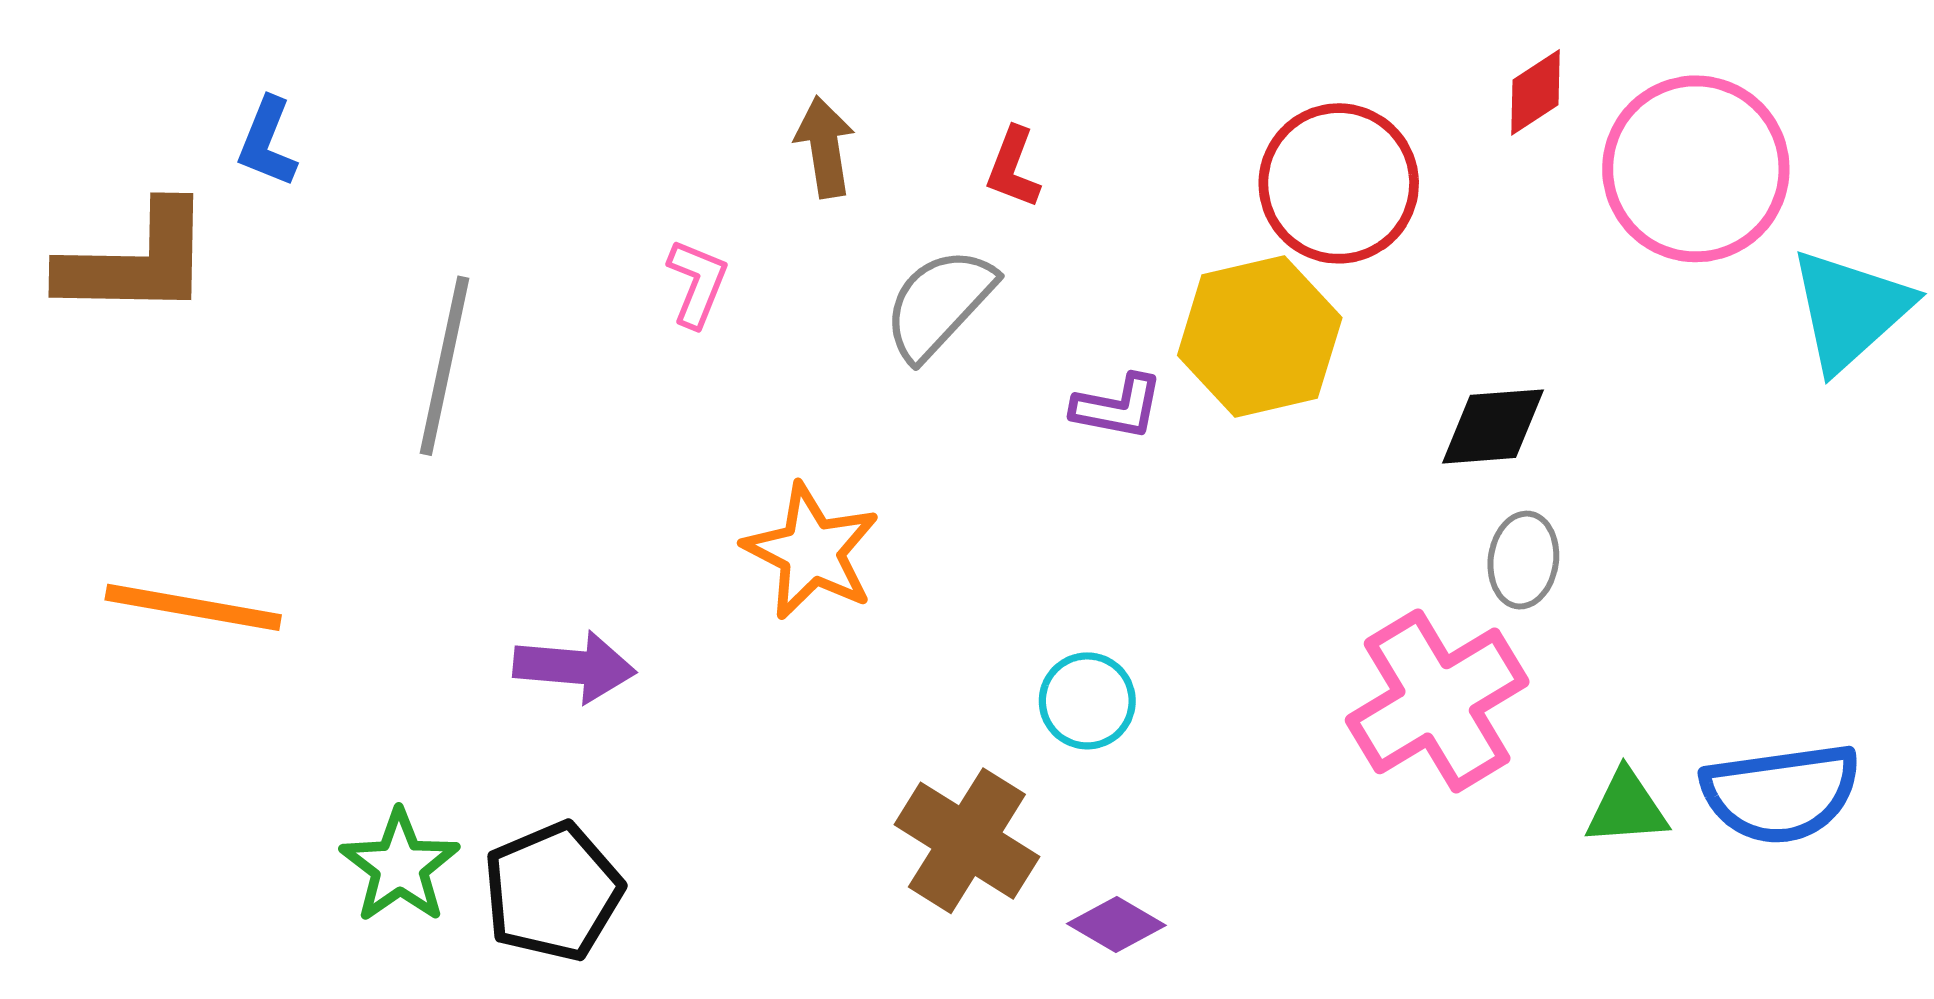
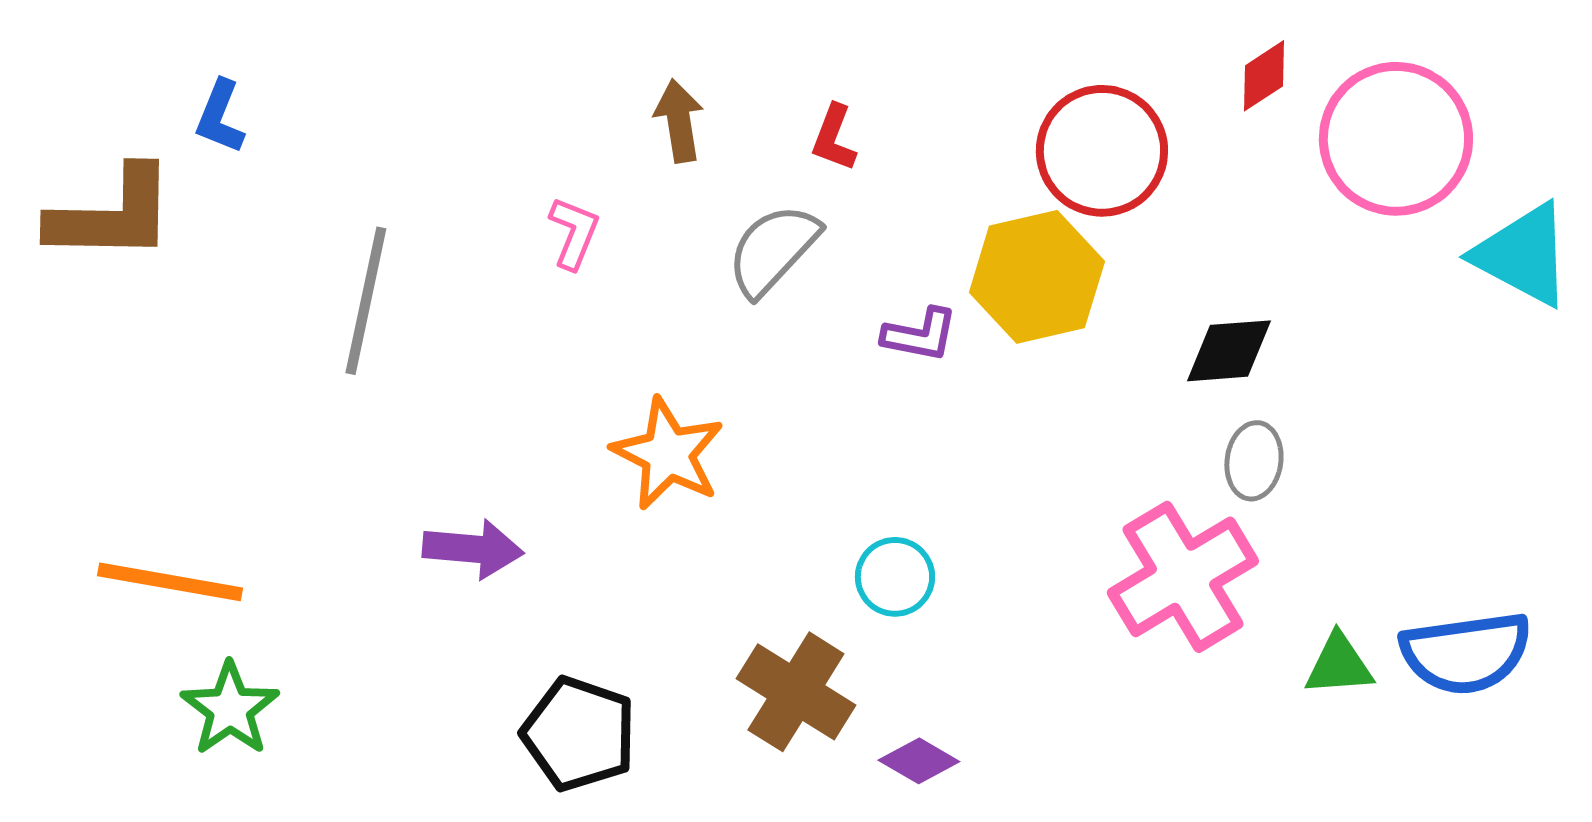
cyan triangle: (1850, 310) -> (1523, 255), turned -50
orange line: (193, 607) -> (170, 582), moved
green star: (400, 866) -> (230, 709), moved
black pentagon: (553, 892) -> (579, 734), moved, turned -30

